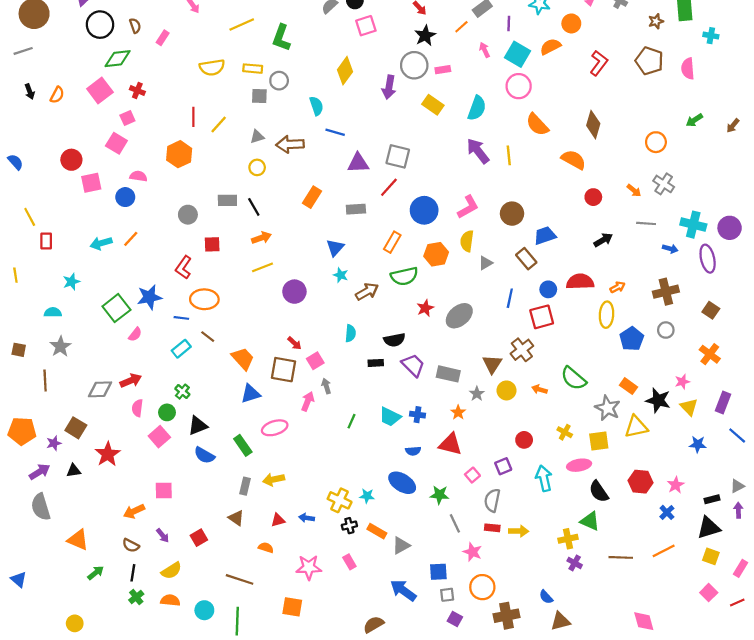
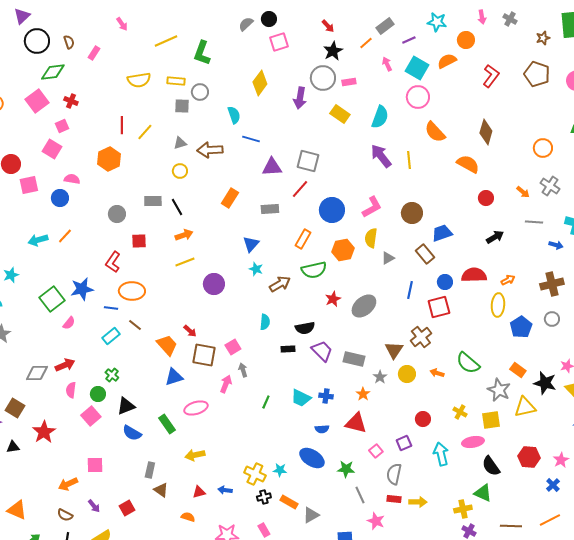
purple line: (509, 23) -> (409, 40), turned 64
red arrow: (294, 343) -> (190, 331), moved
gray rectangle: (245, 486) -> (150, 470), moved

